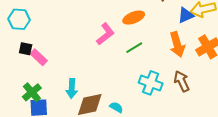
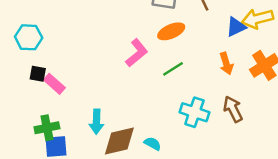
orange arrow: (177, 45) -> (226, 63), size x0.7
green cross: (32, 92) -> (47, 128), turned 30

